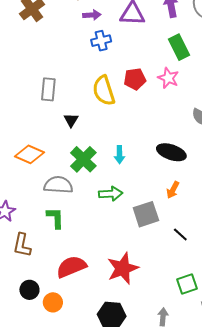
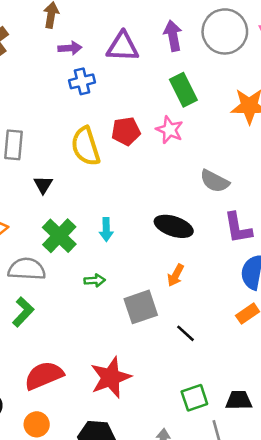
green arrow: (111, 194) -> (95, 280), size x0.7
green L-shape: (55, 218) -> (23, 312), turned 45
orange circle: (53, 302) -> (37, 424), moved

